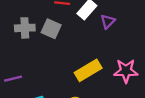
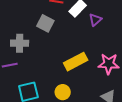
gray cross: (25, 28) -> (20, 43), moved

